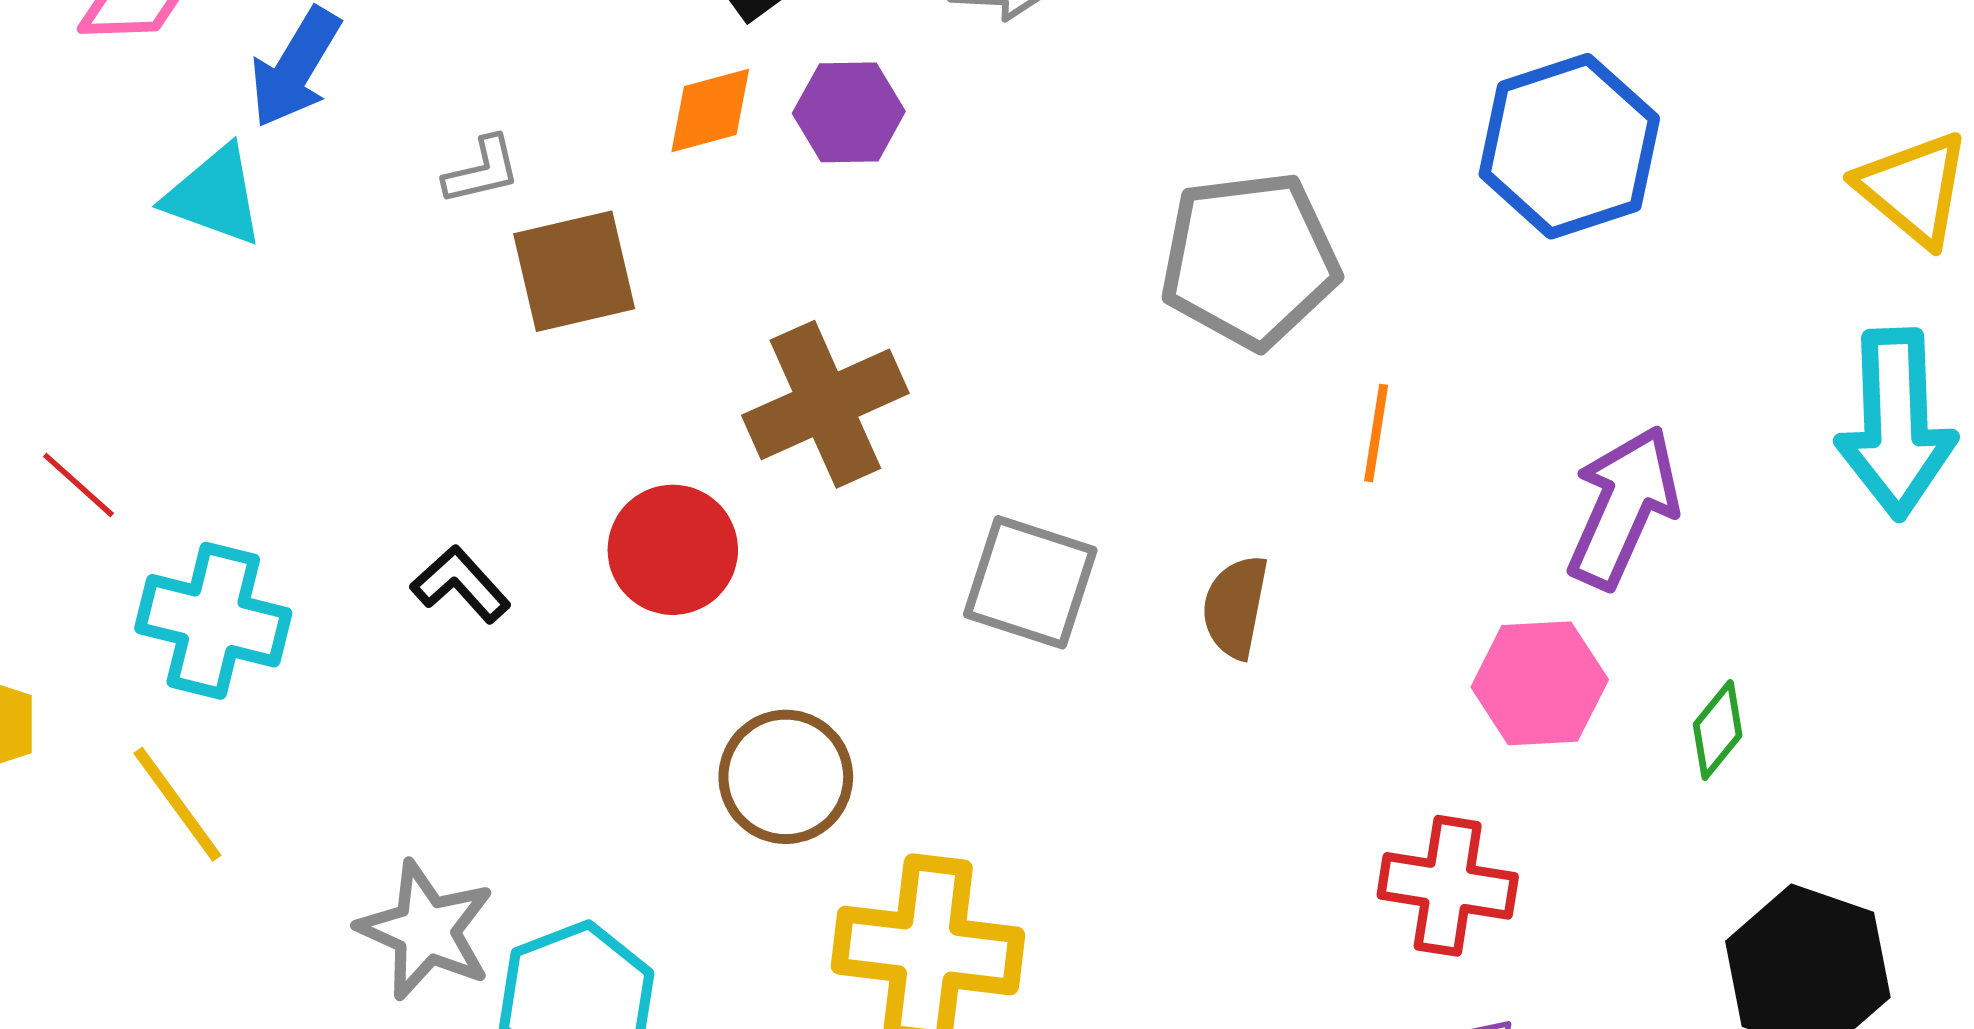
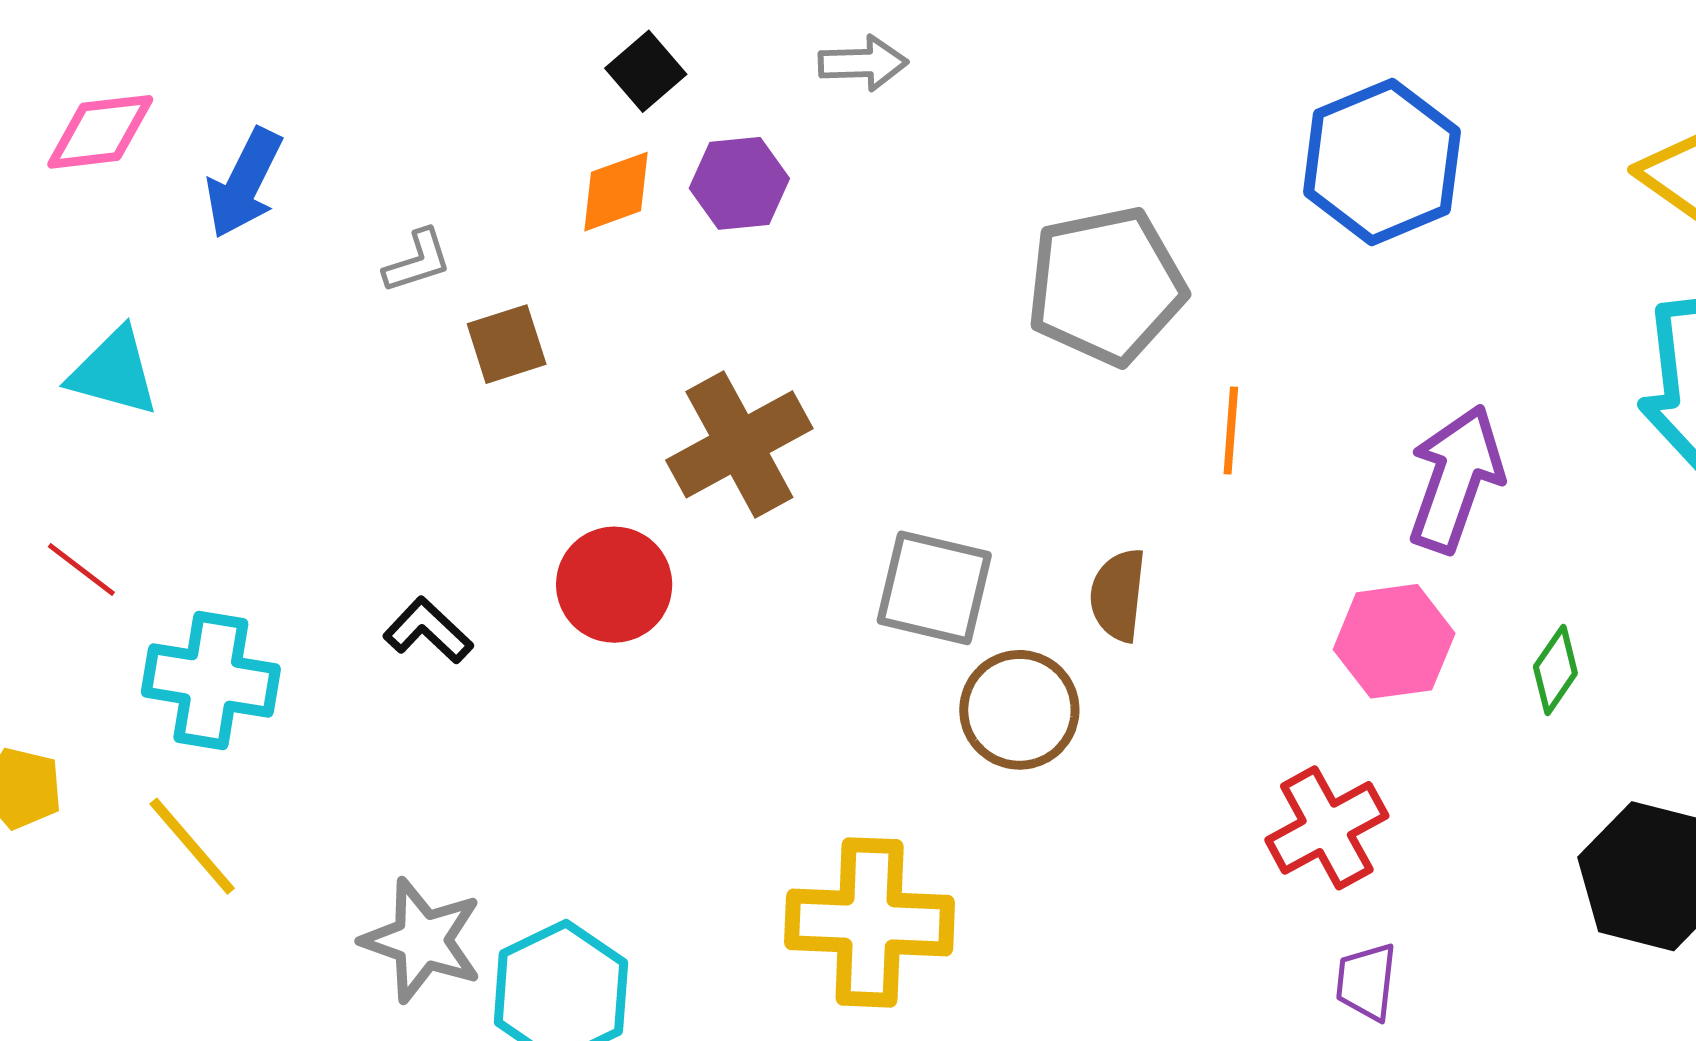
cyan triangle: (214, 196) -> (114, 372), moved
brown square: (574, 271) -> (507, 344), size x0.7
brown circle: (786, 777) -> (1019, 710), moved
red cross: (1448, 886) -> (1327, 828), turned -33

